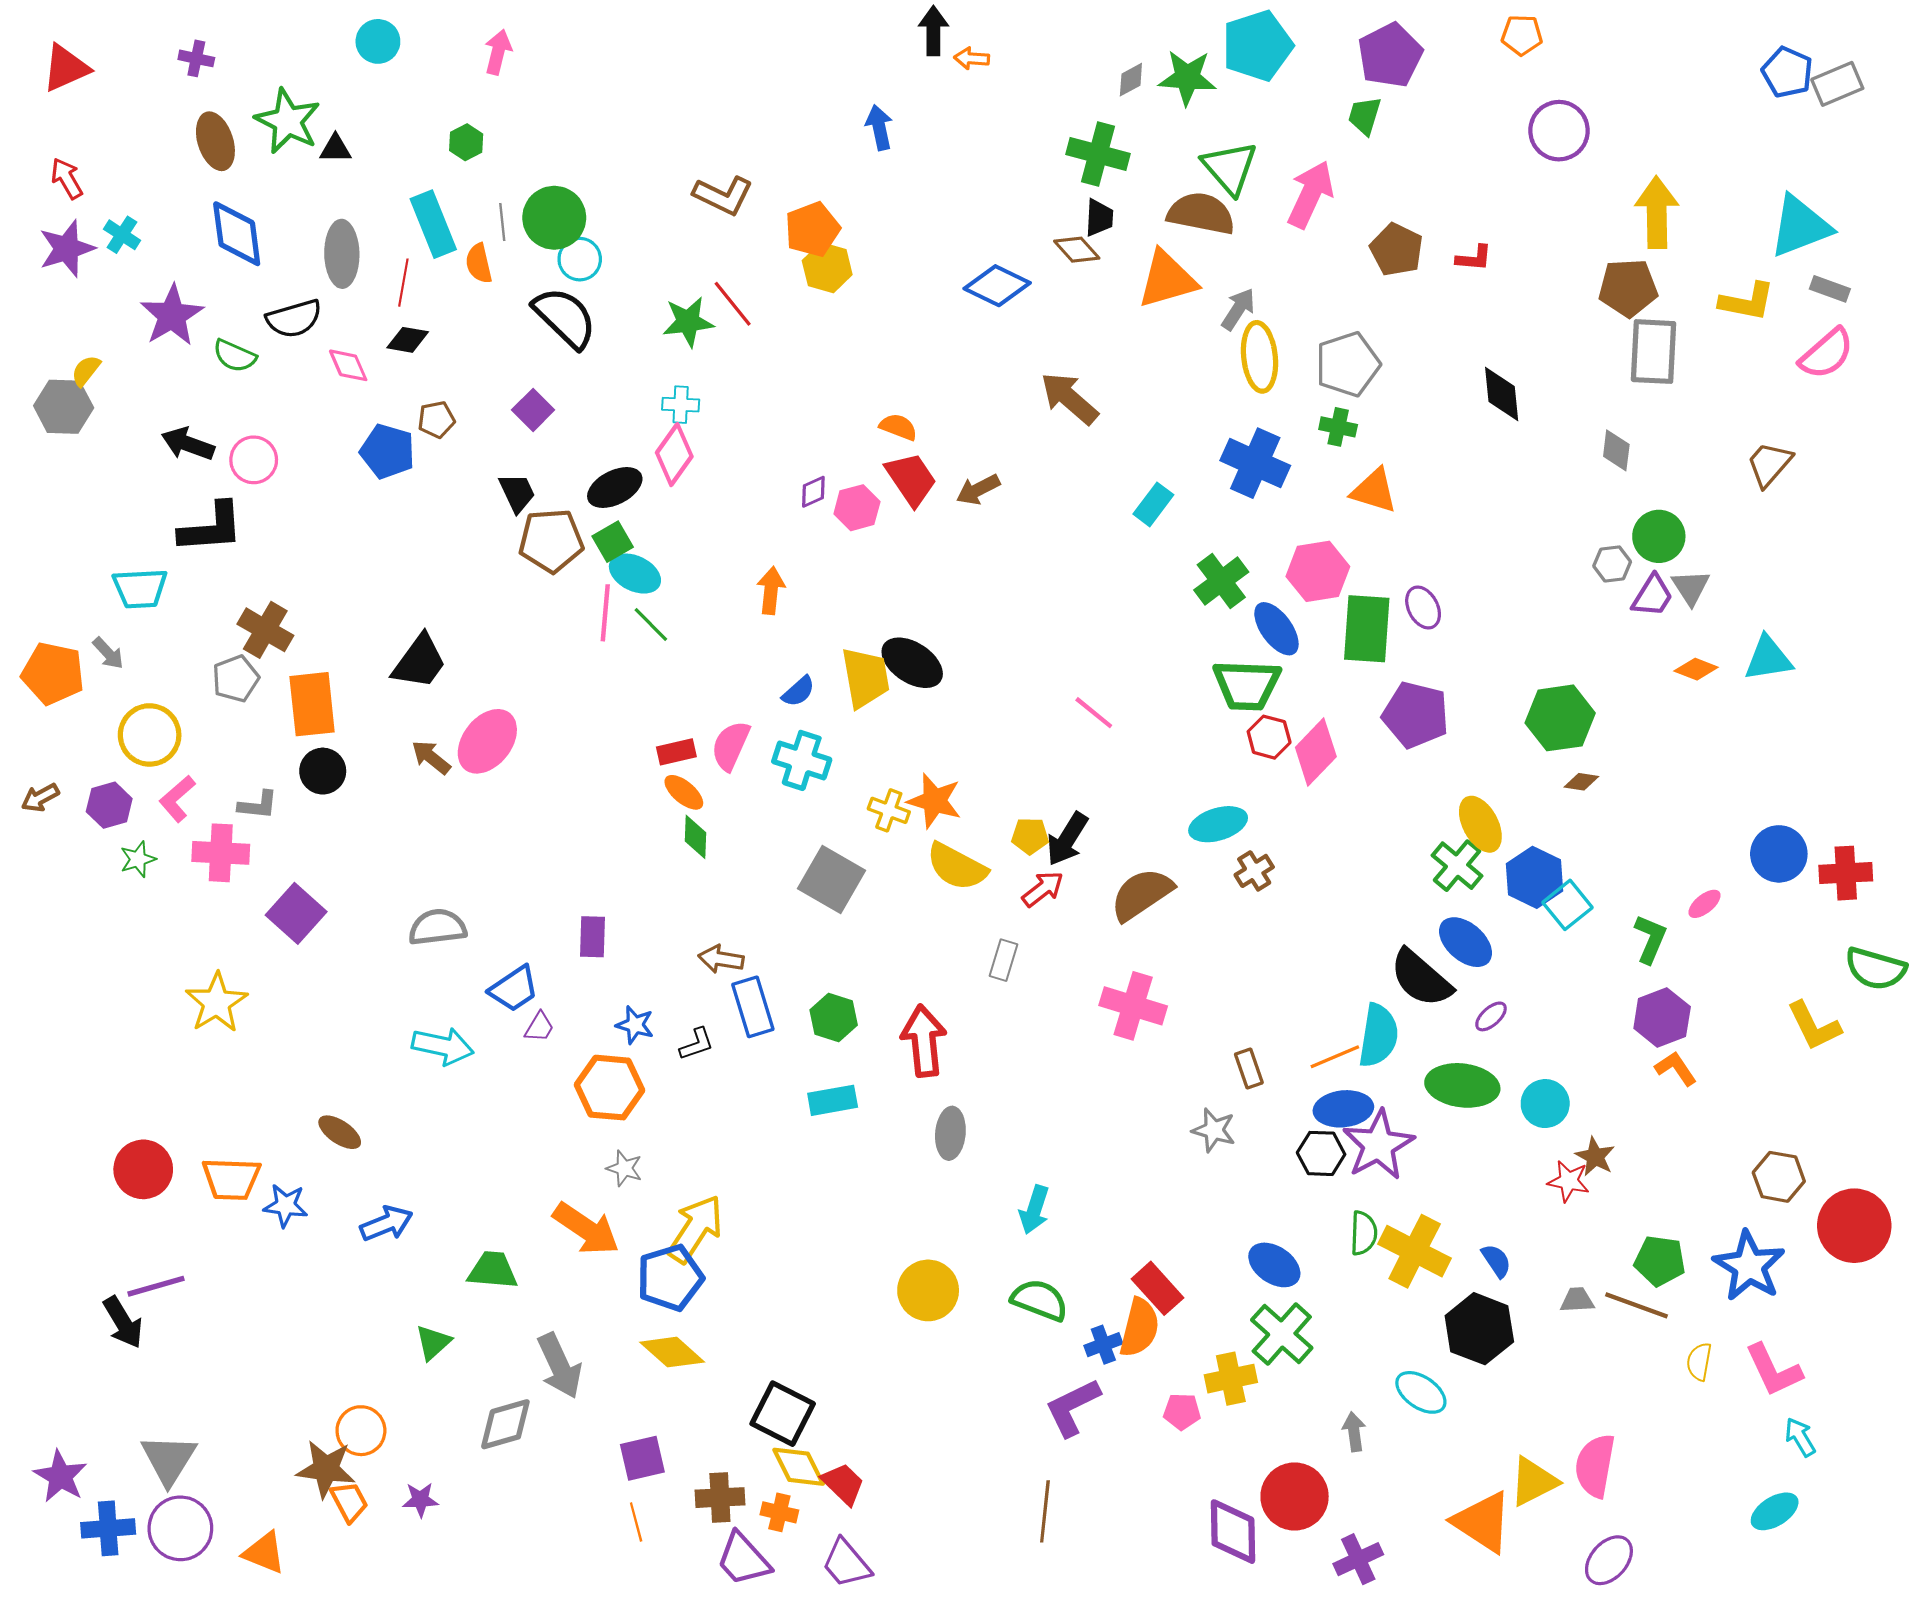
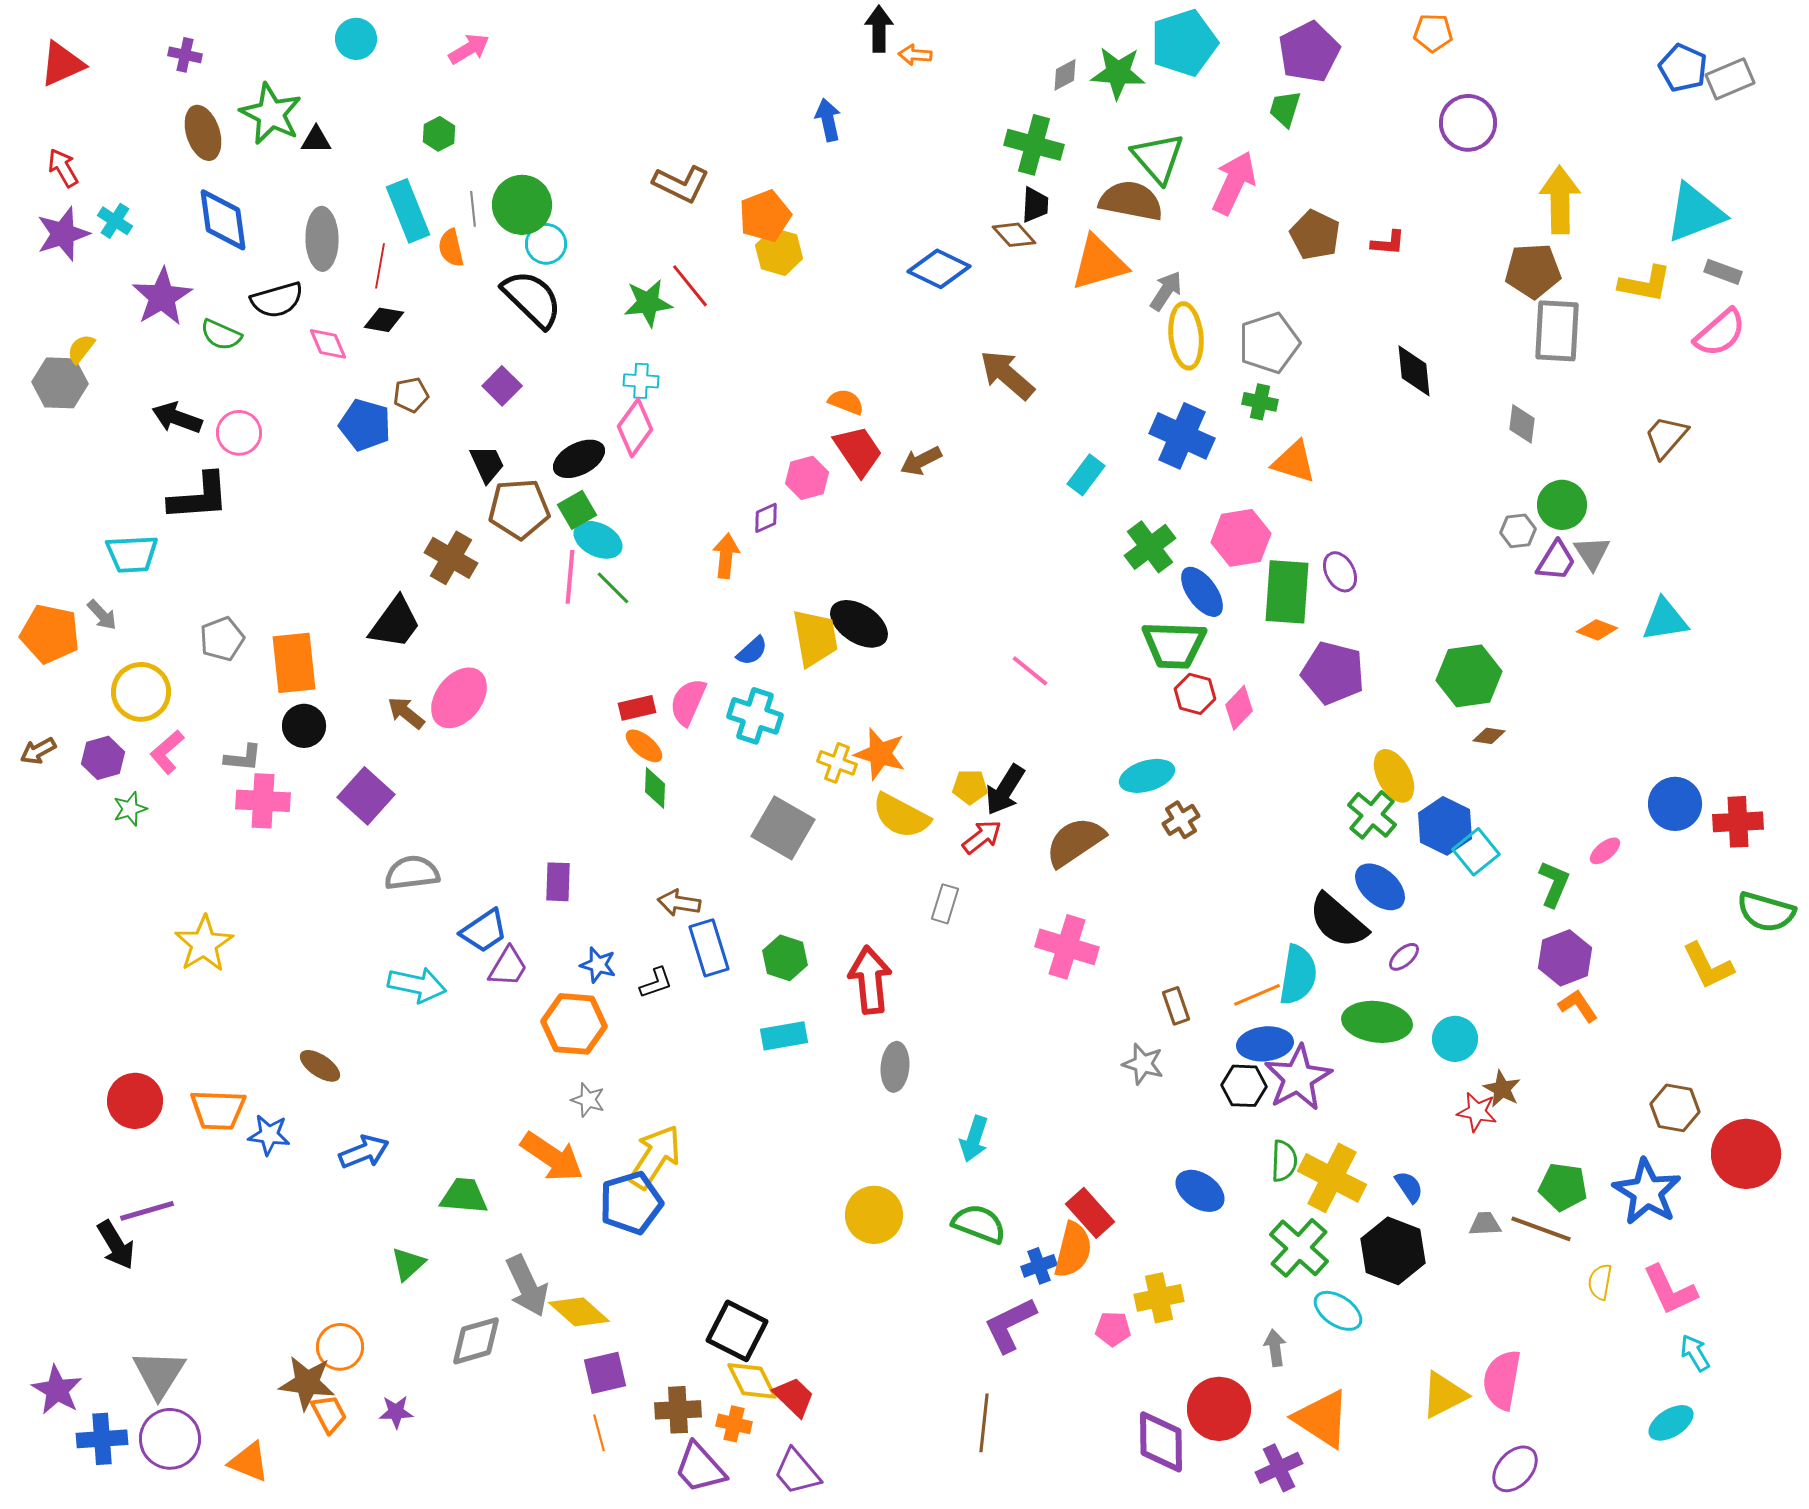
pink arrow: (498, 52) -> (469, 49), turned 45
purple diamond: (813, 492) -> (766, 518), moved
brown cross: (265, 630) -> (451, 558), moved
pink diamond: (1316, 752) -> (1239, 708), size x0.7
pink cross: (221, 853) -> (263, 801), moved
purple square: (296, 913) -> (366, 796), moved
purple trapezoid: (539, 1027) -> (508, 967), size x1.4
green cross: (1282, 1334) -> (1299, 1248), moved
yellow diamond: (672, 1352) -> (579, 1312), moved
orange triangle: (1483, 1522) -> (1322, 1419), moved

